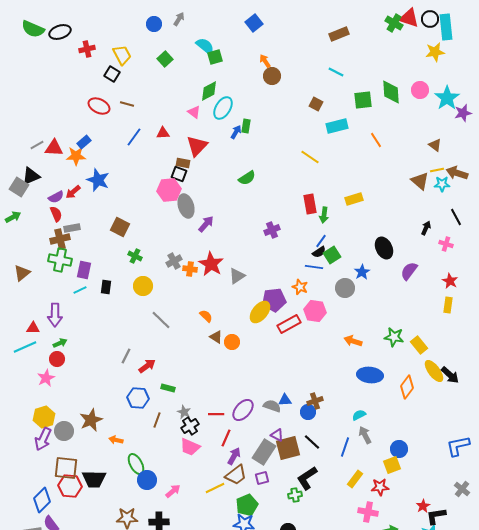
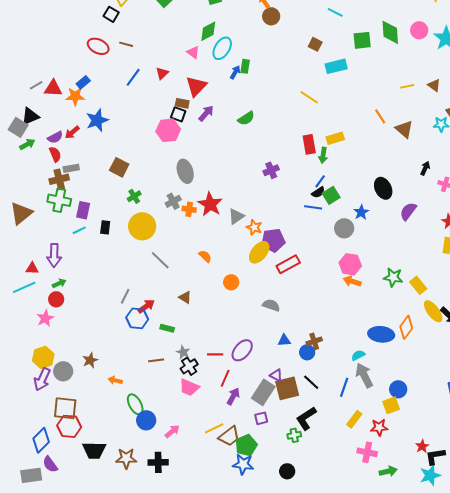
red triangle: (163, 133) -> (162, 73), turned -40
orange line: (376, 140) -> (380, 116), moved
yellow line: (437, 170) -> (407, 86), moved
blue star: (98, 180) -> (97, 120), turned 30
brown triangle: (420, 181) -> (404, 129), moved
yellow rectangle: (354, 199) -> (335, 138), moved
gray ellipse: (186, 206) -> (185, 171), moved
green arrow: (13, 217) -> (27, 144), moved
purple arrow: (206, 224) -> (206, 113), moved
green cross: (135, 256) -> (134, 196), turned 32
brown triangle: (22, 273) -> (21, 213), size x1.4
yellow circle: (143, 286) -> (142, 226), size x1.4
orange star: (300, 287) -> (254, 227), moved
pink hexagon: (315, 311) -> (350, 264), moved
brown triangle: (216, 337) -> (185, 297), moved
blue ellipse: (370, 375) -> (381, 334), moved
blue hexagon: (138, 398) -> (137, 318), moved
gray semicircle: (272, 406) -> (271, 305), moved
brown star: (91, 420) -> (90, 360), size x0.7
brown line: (157, 420) -> (156, 360), turned 63
gray arrow: (365, 435) -> (364, 375), size x1.4
brown trapezoid: (236, 475) -> (229, 436), moved
black trapezoid: (94, 479) -> (94, 450), moved

